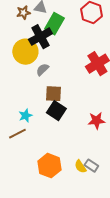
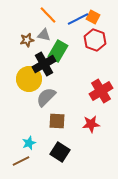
gray semicircle: (42, 70) -> (46, 97), size x1.5
black square: (56, 111) -> (60, 152), moved
red star: (96, 121) -> (91, 124), moved

